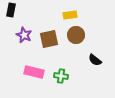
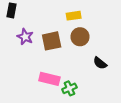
pink rectangle: (34, 72) -> (49, 79), moved
green cross: (61, 76) -> (69, 88), moved, turned -32

